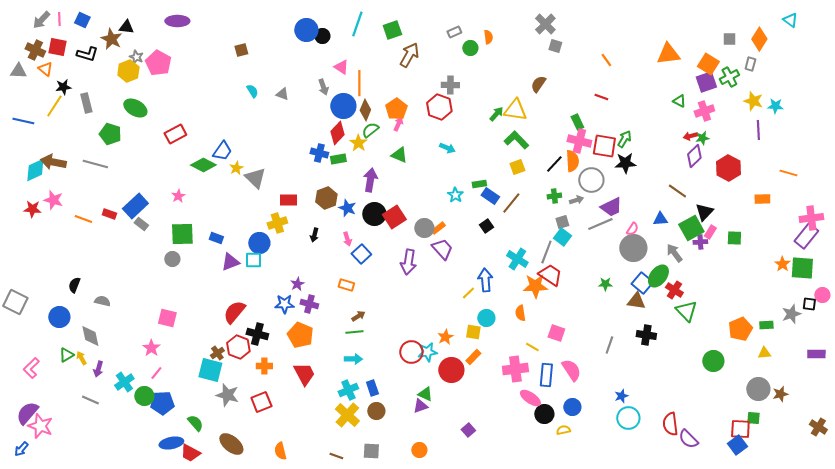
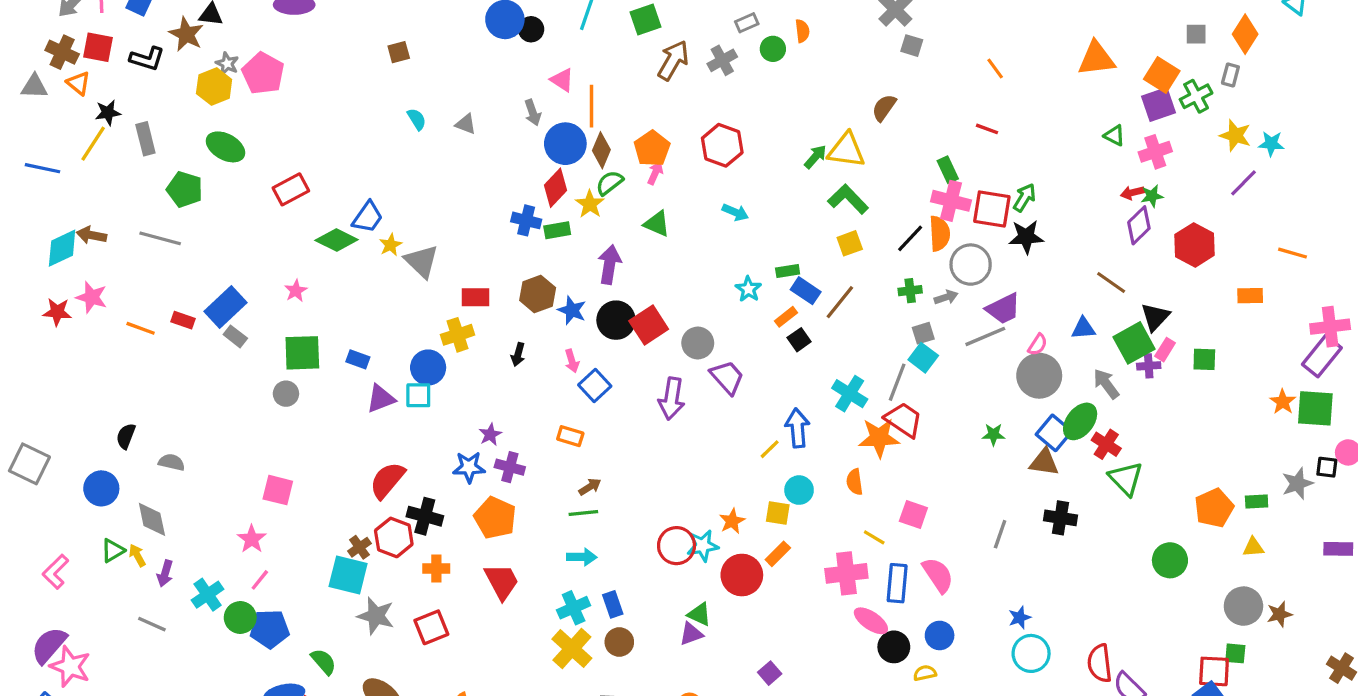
gray cross: (450, 85) -> (722, 60), moved, turned -30
purple line: (758, 130) -> (1243, 183), turned 48
brown arrow: (53, 162) -> (92, 235), size x0.7
orange rectangle: (438, 228) -> (786, 317), moved

